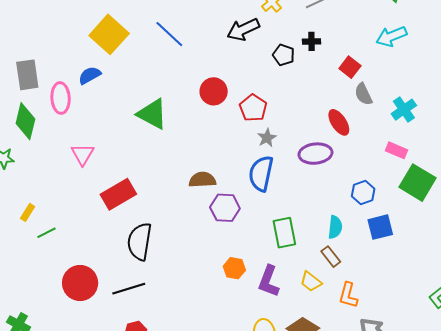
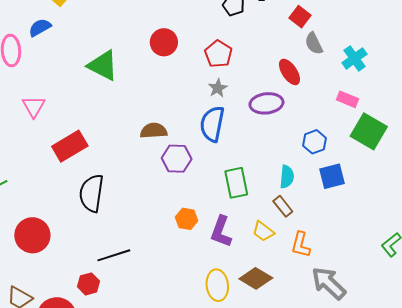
red pentagon: (253, 108) -> (218, 54), moved
black line: (129, 289) -> (114, 255), moved

